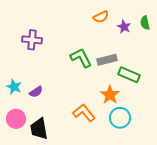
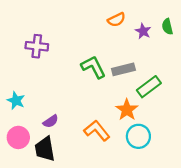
green rectangle: (129, 75) -> (149, 87), turned -60
purple semicircle: (36, 92) -> (51, 121), moved

